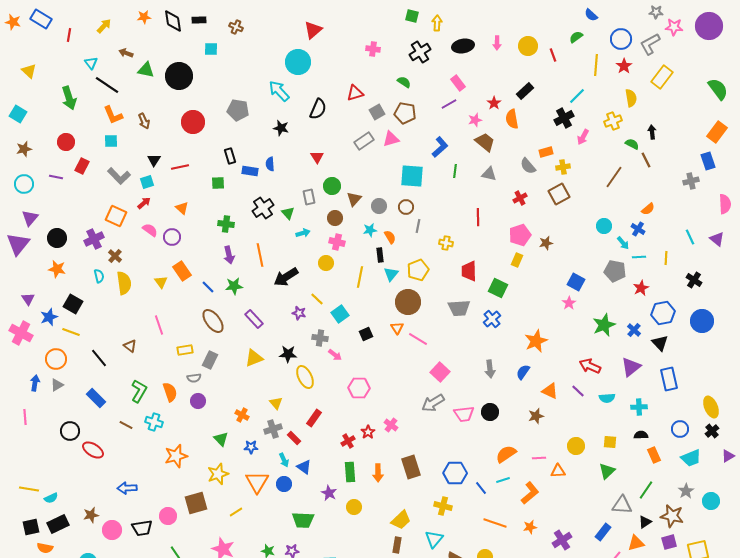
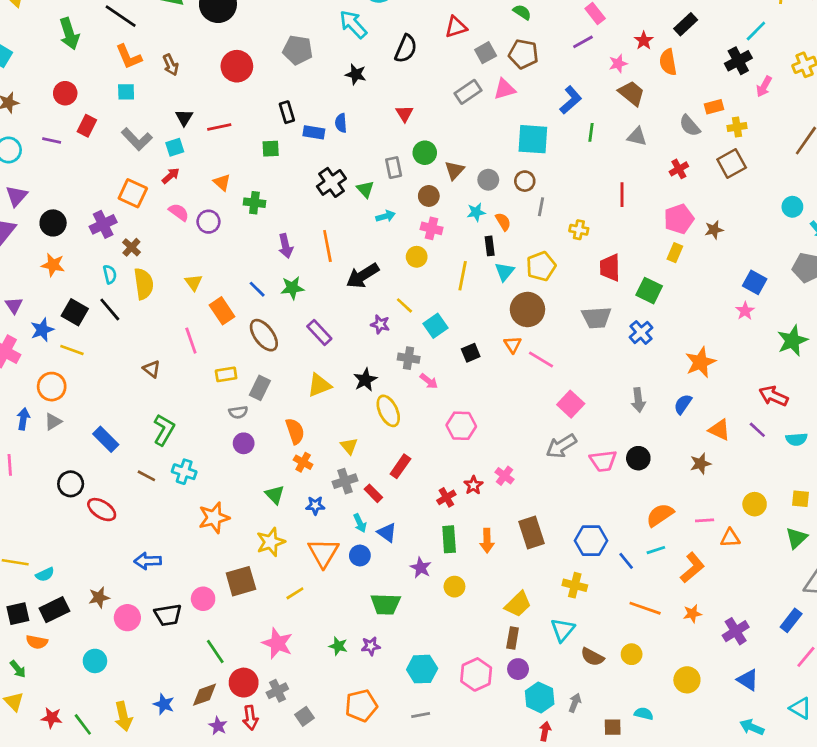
green cross: (226, 224) -> (254, 203), moved
orange rectangle: (182, 271) -> (222, 311), moved
black star: (288, 354) -> (365, 380), turned -30
black line: (99, 358) -> (110, 309), moved
orange semicircle: (170, 392) -> (295, 431), moved

